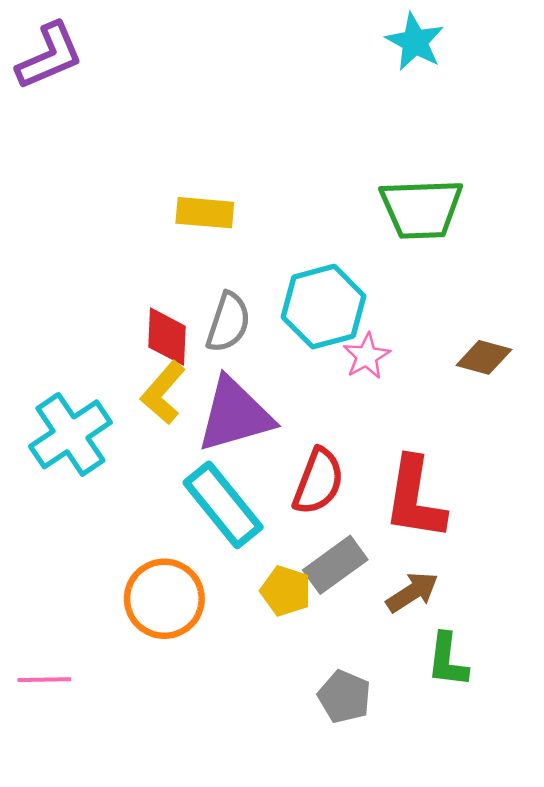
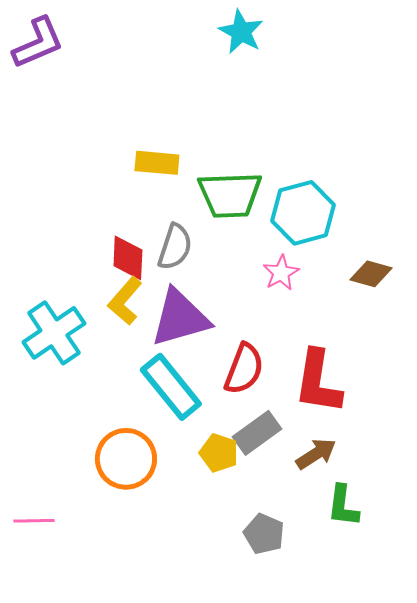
cyan star: (415, 42) -> (241, 32), moved
green trapezoid: (421, 209) -> (230, 195), moved
cyan hexagon: (324, 307) -> (303, 213), moved

